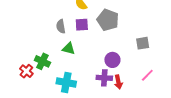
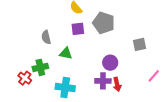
gray semicircle: (61, 26) -> (46, 37), moved
green cross: (42, 61) -> (40, 67), turned -35
pink line: (147, 75) -> (154, 76), moved

